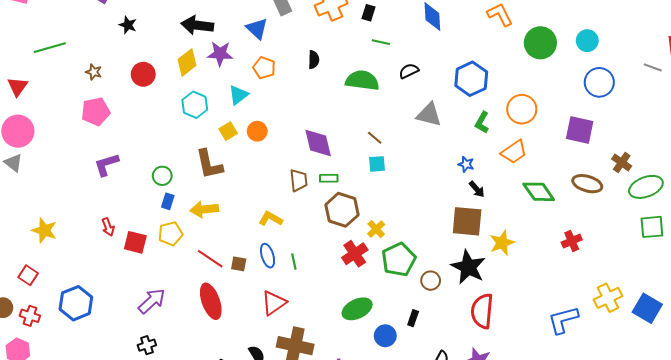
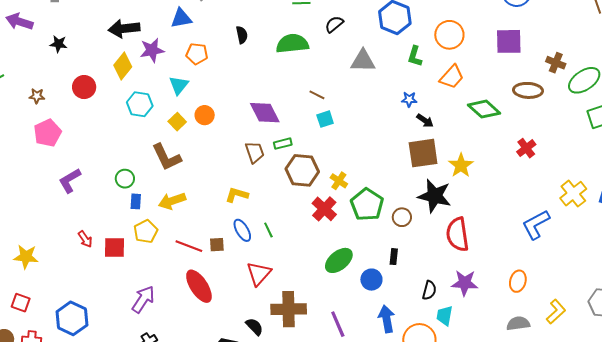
blue triangle: (257, 29) -> (181, 18), turned -40

